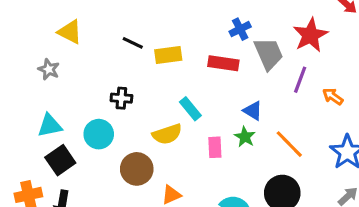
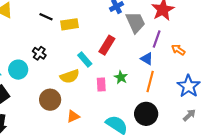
red rectangle: (223, 63) -> (107, 45), moved, turned -66
black cross: (121, 98) -> (39, 53), turned 32
blue triangle: (253, 111) -> (147, 59), moved
cyan circle: (99, 134) -> (18, 70), moved
orange line: (289, 144) -> (150, 82), turned 60

